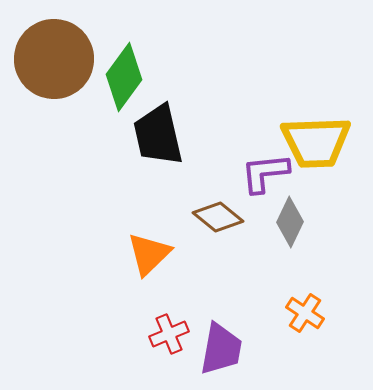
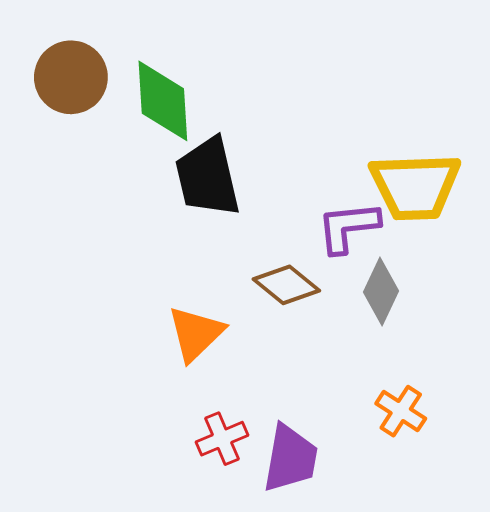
brown circle: (54, 59) -> (71, 77), size x0.7
green diamond: (124, 77) -> (163, 101), turned -40

